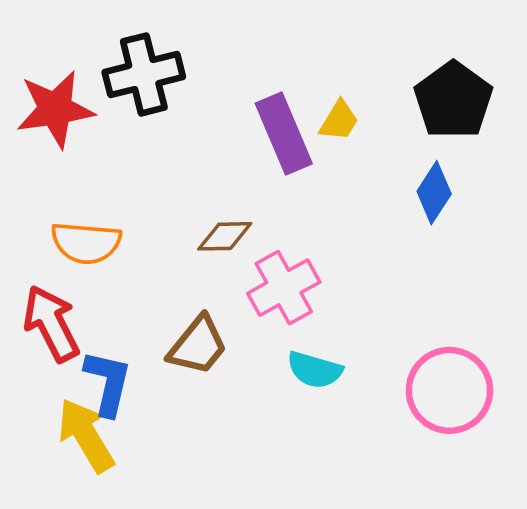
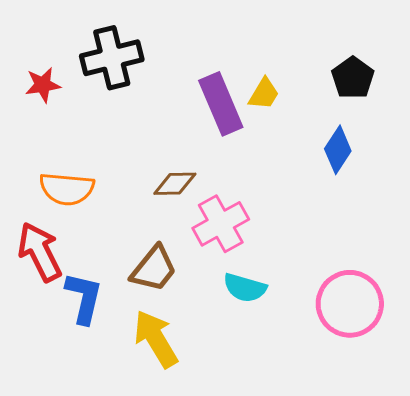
black pentagon: (453, 100) -> (353, 78), size x0.7
red star: (55, 109) -> (43, 85), size x0.6
yellow arrow: (86, 435) -> (156, 339), moved

